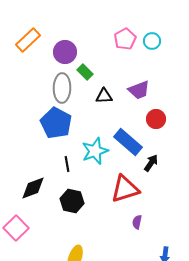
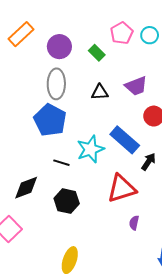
green rectangle: (85, 72) -> (97, 53), moved
black line: (67, 164) -> (61, 163), turned -63

